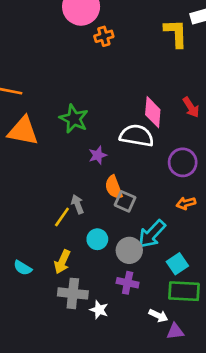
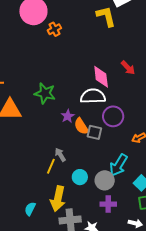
purple circle: (183, 162) -> (113, 116), moved
orange semicircle: (114, 187) -> (81, 126), moved
gray square: (125, 201) -> (94, 132), moved
yellow arrow: (62, 262) -> (58, 199), size x1.4
cyan semicircle: (23, 268) -> (30, 209), turned 96

